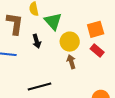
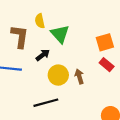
black arrow: (37, 41) -> (43, 55), turned -112
yellow circle: (70, 42) -> (58, 75), moved

